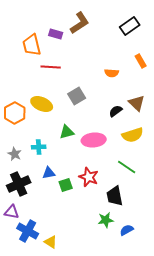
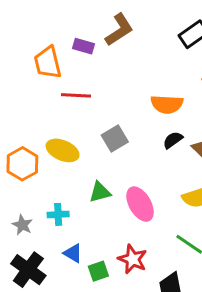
orange semicircle: (112, 73) -> (167, 104), size x1.5
black semicircle: (116, 111) -> (173, 140), moved
pink ellipse: (94, 140) -> (140, 204), turned 65
blue triangle: (49, 173) -> (73, 253), turned 40
black cross: (19, 184) -> (28, 270), turned -30

